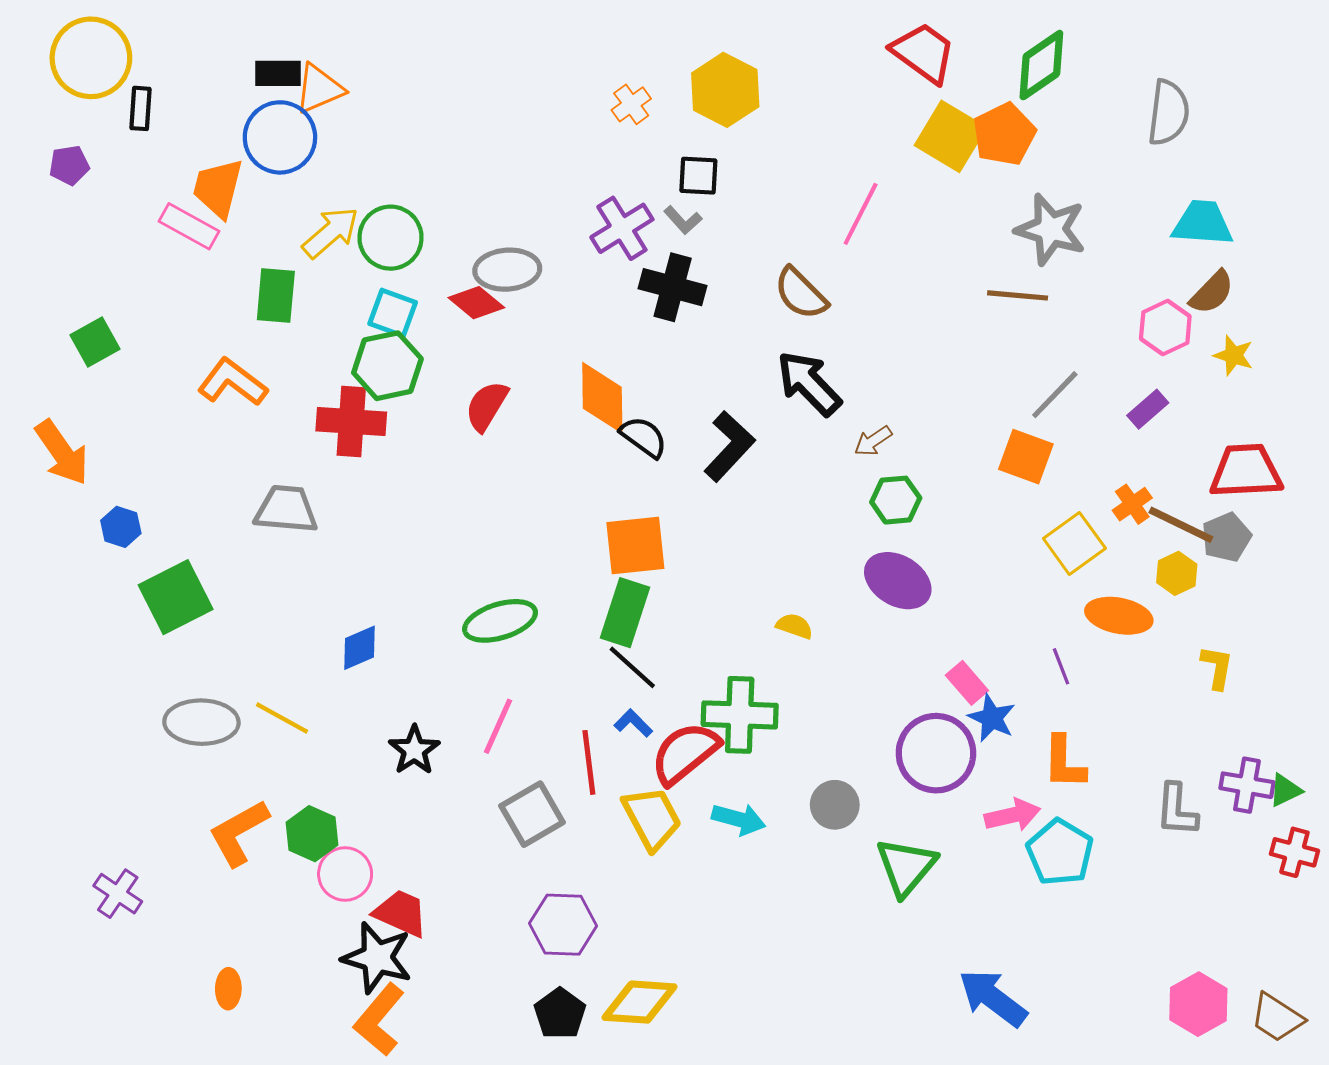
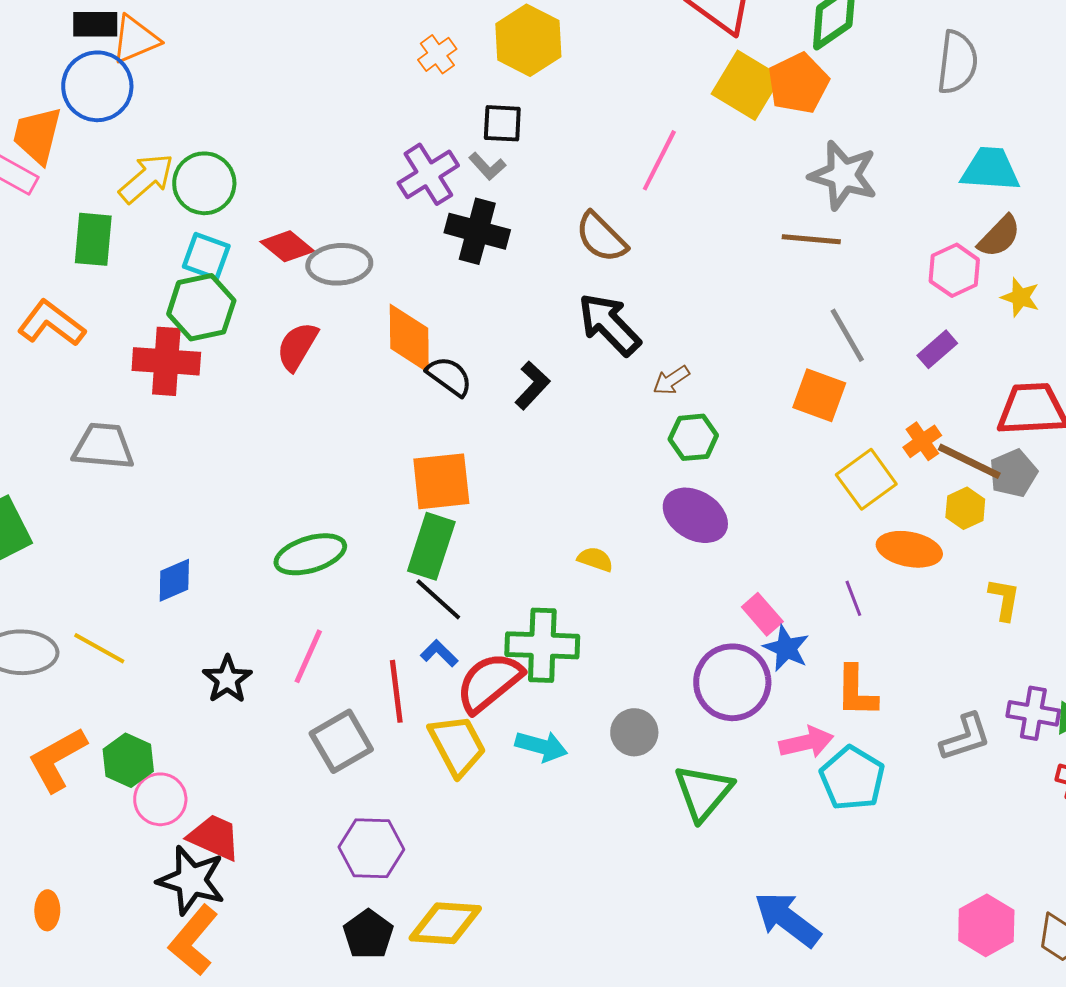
gray ellipse: (507, 270) -> (339, 264), moved
gray line: (1055, 395) -> (847, 335), turned -74
black L-shape: (729, 446) -> (532, 385), size x0.7
gray L-shape: (1177, 810) -> (965, 737), turned -112

